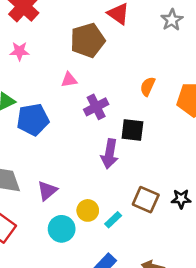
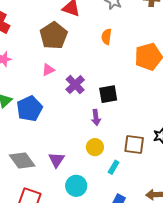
orange semicircle: (148, 86) -> (106, 37), moved
purple arrow: (109, 154) -> (96, 118), size x0.7
yellow circle: (88, 210) -> (95, 147), moved

